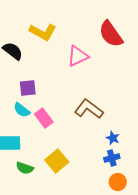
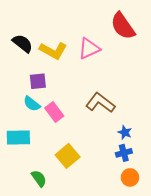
yellow L-shape: (43, 32) -> (53, 51), moved
green semicircle: (25, 168) -> (39, 178), moved, turned -144

